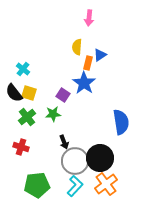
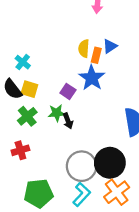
yellow semicircle: (77, 47) -> (84, 48), moved
black arrow: (64, 142) -> (68, 121), moved
red cross: (21, 147) -> (20, 150), turned -35

